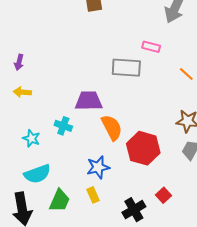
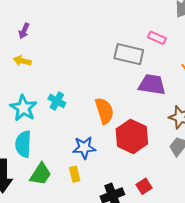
purple trapezoid: (89, 101) -> (152, 85), moved
cyan star: (31, 138) -> (23, 108), size x1.5
cyan semicircle: (37, 174) -> (23, 144), turned 104

